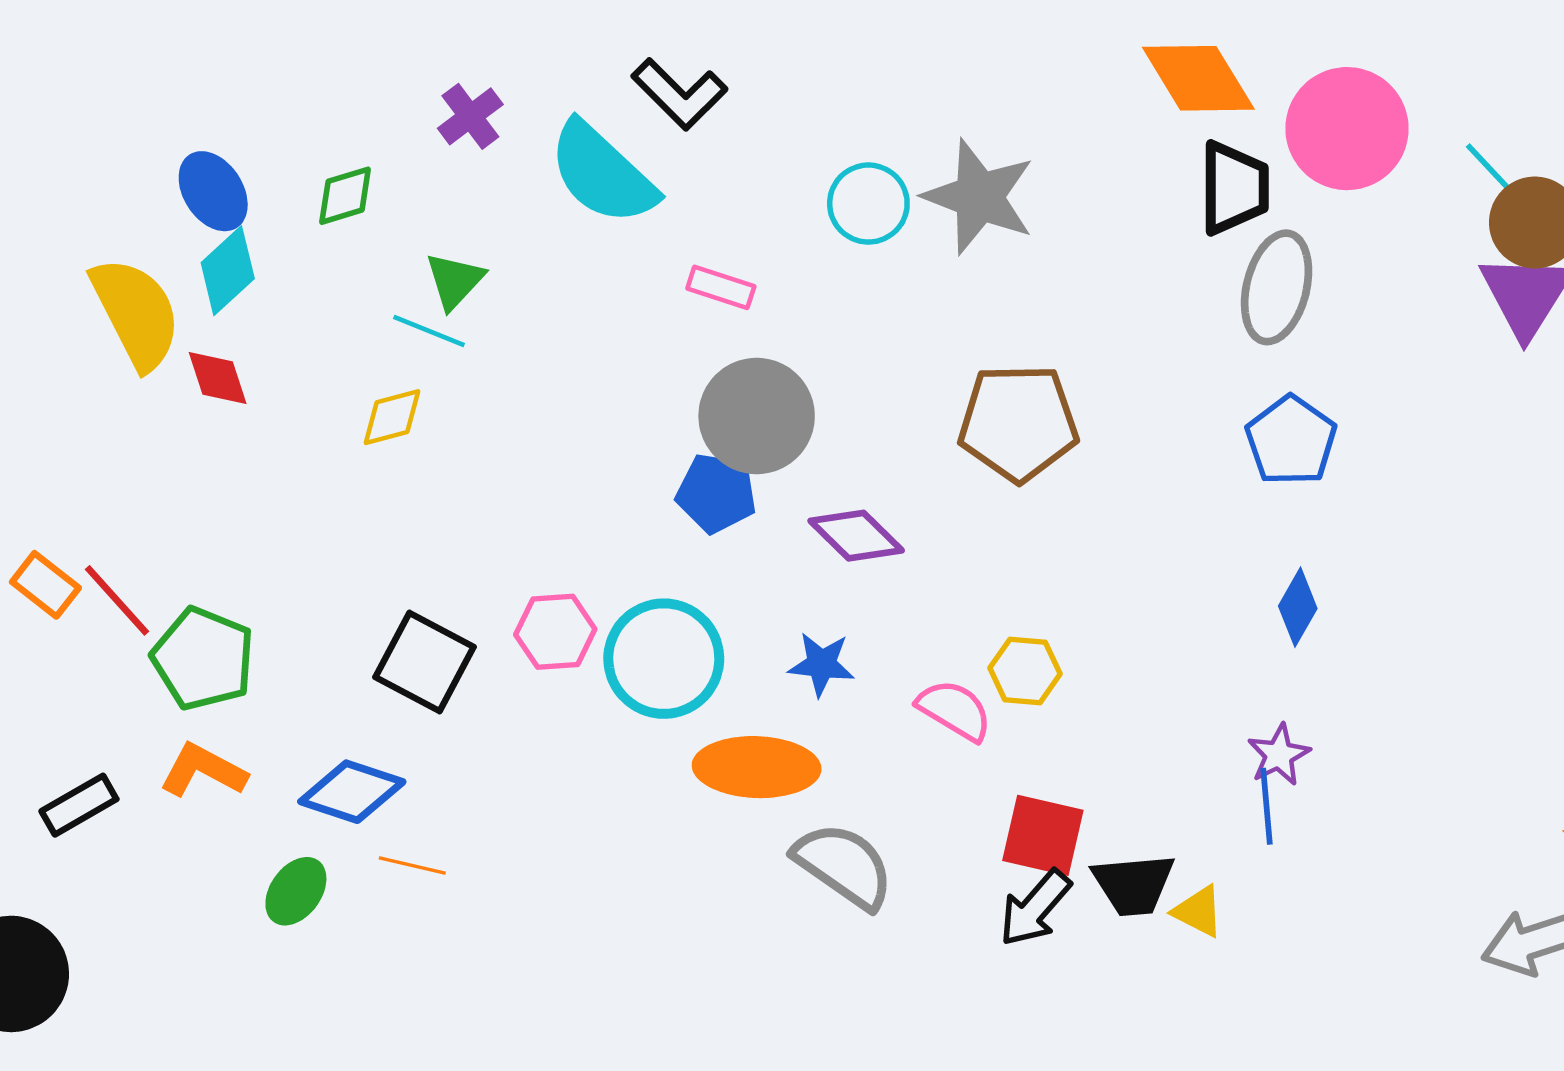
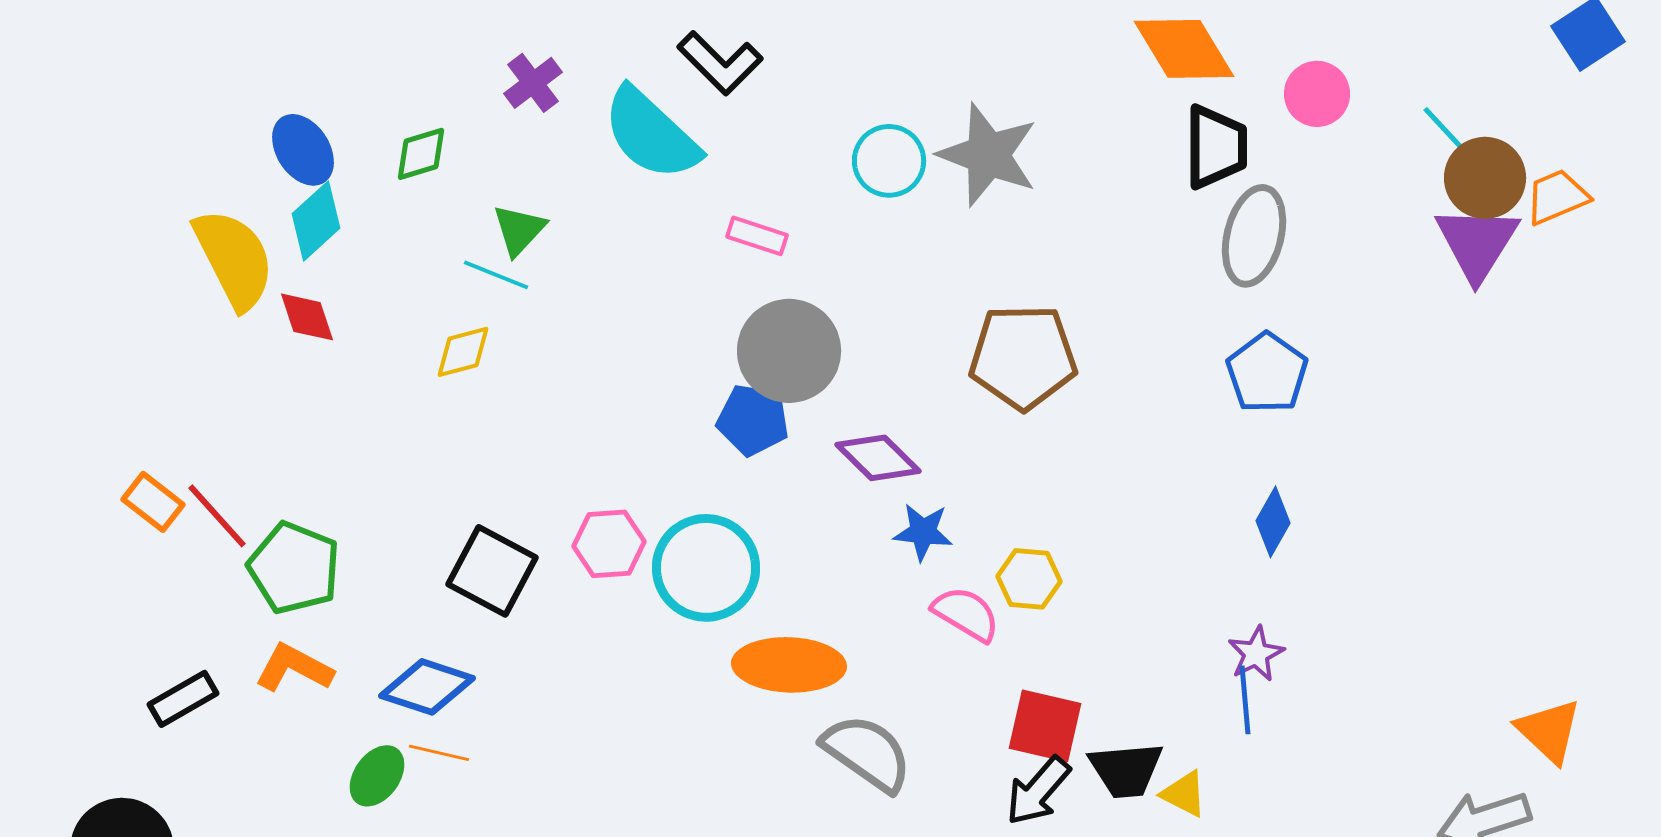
pink circle: (1347, 129) -> (1317, 94), size x0.6
blue star: (821, 664) -> (923, 532), moved
orange line: (412, 865) -> (439, 753), moved

